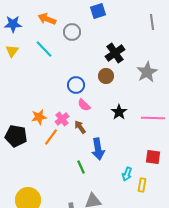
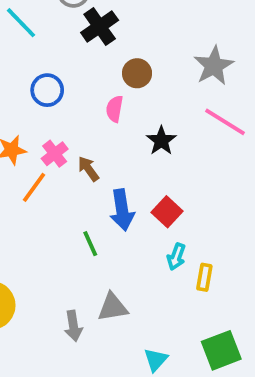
black cross: (115, 53) -> (100, 26), moved
blue circle: (76, 85) -> (47, 90), moved
pink semicircle: (84, 105) -> (115, 109), moved, turned 56
pink line: (153, 118) -> (225, 122), moved, turned 30
red square: (153, 157) -> (167, 212), moved, turned 35

